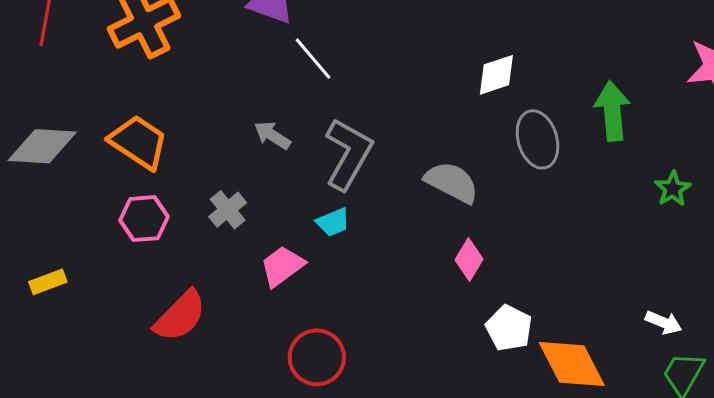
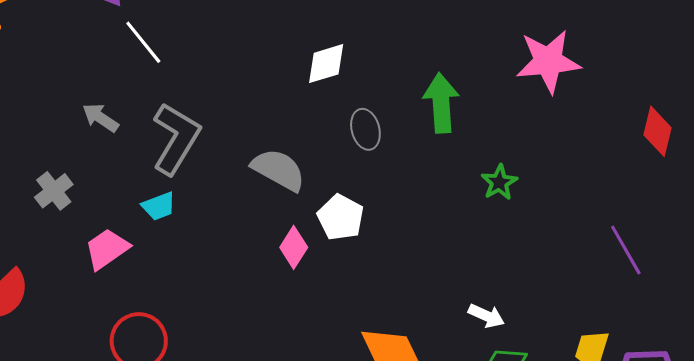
gray ellipse: (537, 139) -> (365, 129), size x0.7
white pentagon: (509, 328) -> (341, 217), moved

